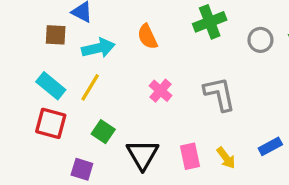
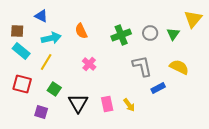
green cross: (210, 22) -> (121, 35), moved
brown square: (56, 35) -> (17, 31), moved
cyan rectangle: (51, 86) -> (21, 51), moved
gray L-shape: (220, 94) -> (142, 66), moved
blue rectangle: (270, 146) -> (158, 88), moved

